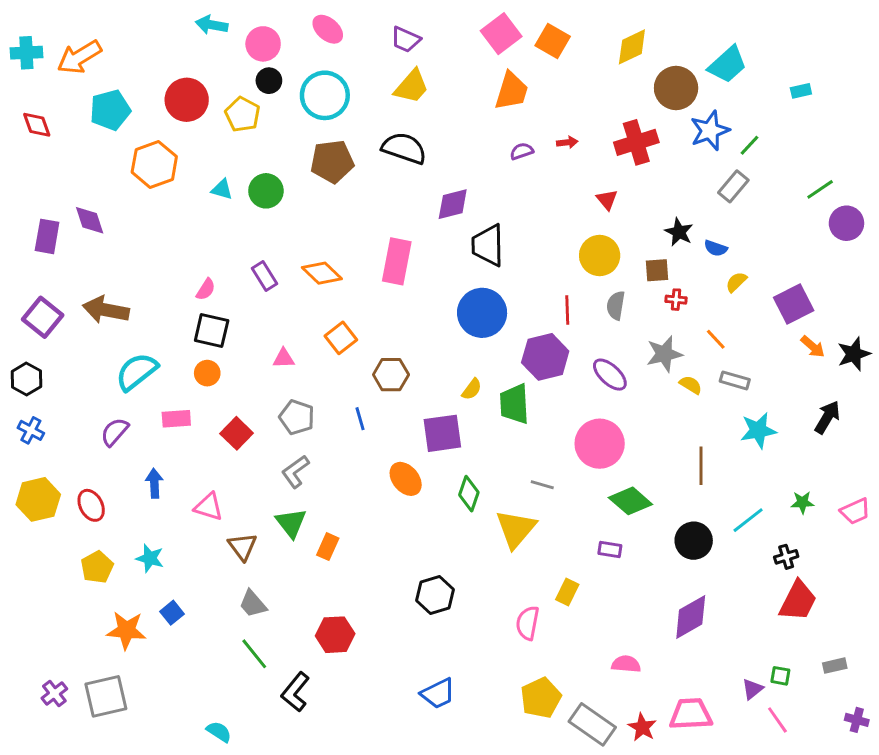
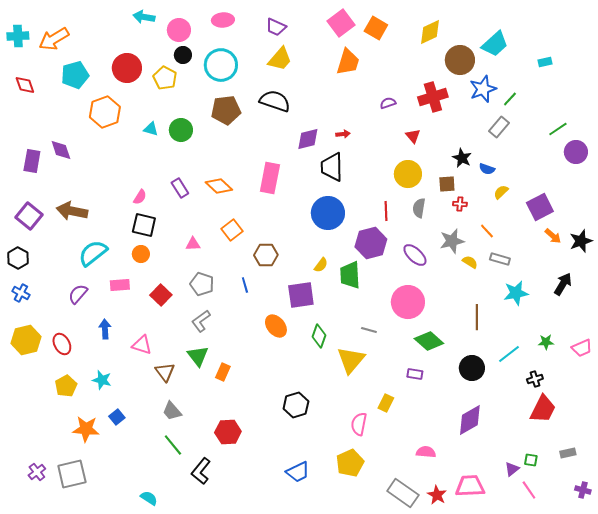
pink ellipse: (328, 29) -> (223, 20), turned -45
red arrow: (567, 142) -> (343, 134), moved
purple semicircle: (522, 151) -> (388, 103), moved
yellow pentagon: (541, 698) -> (350, 463), moved

